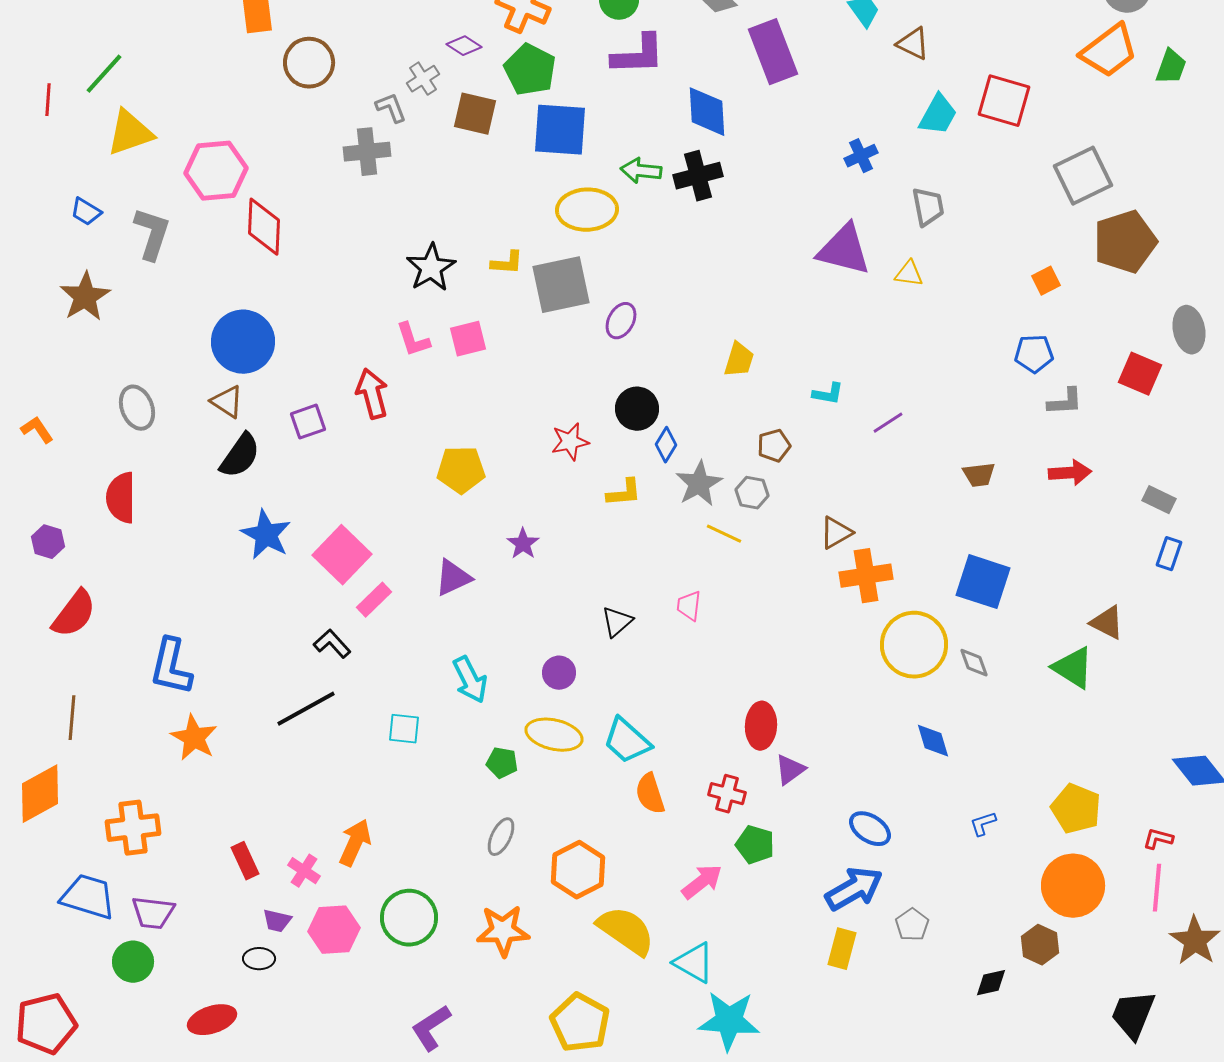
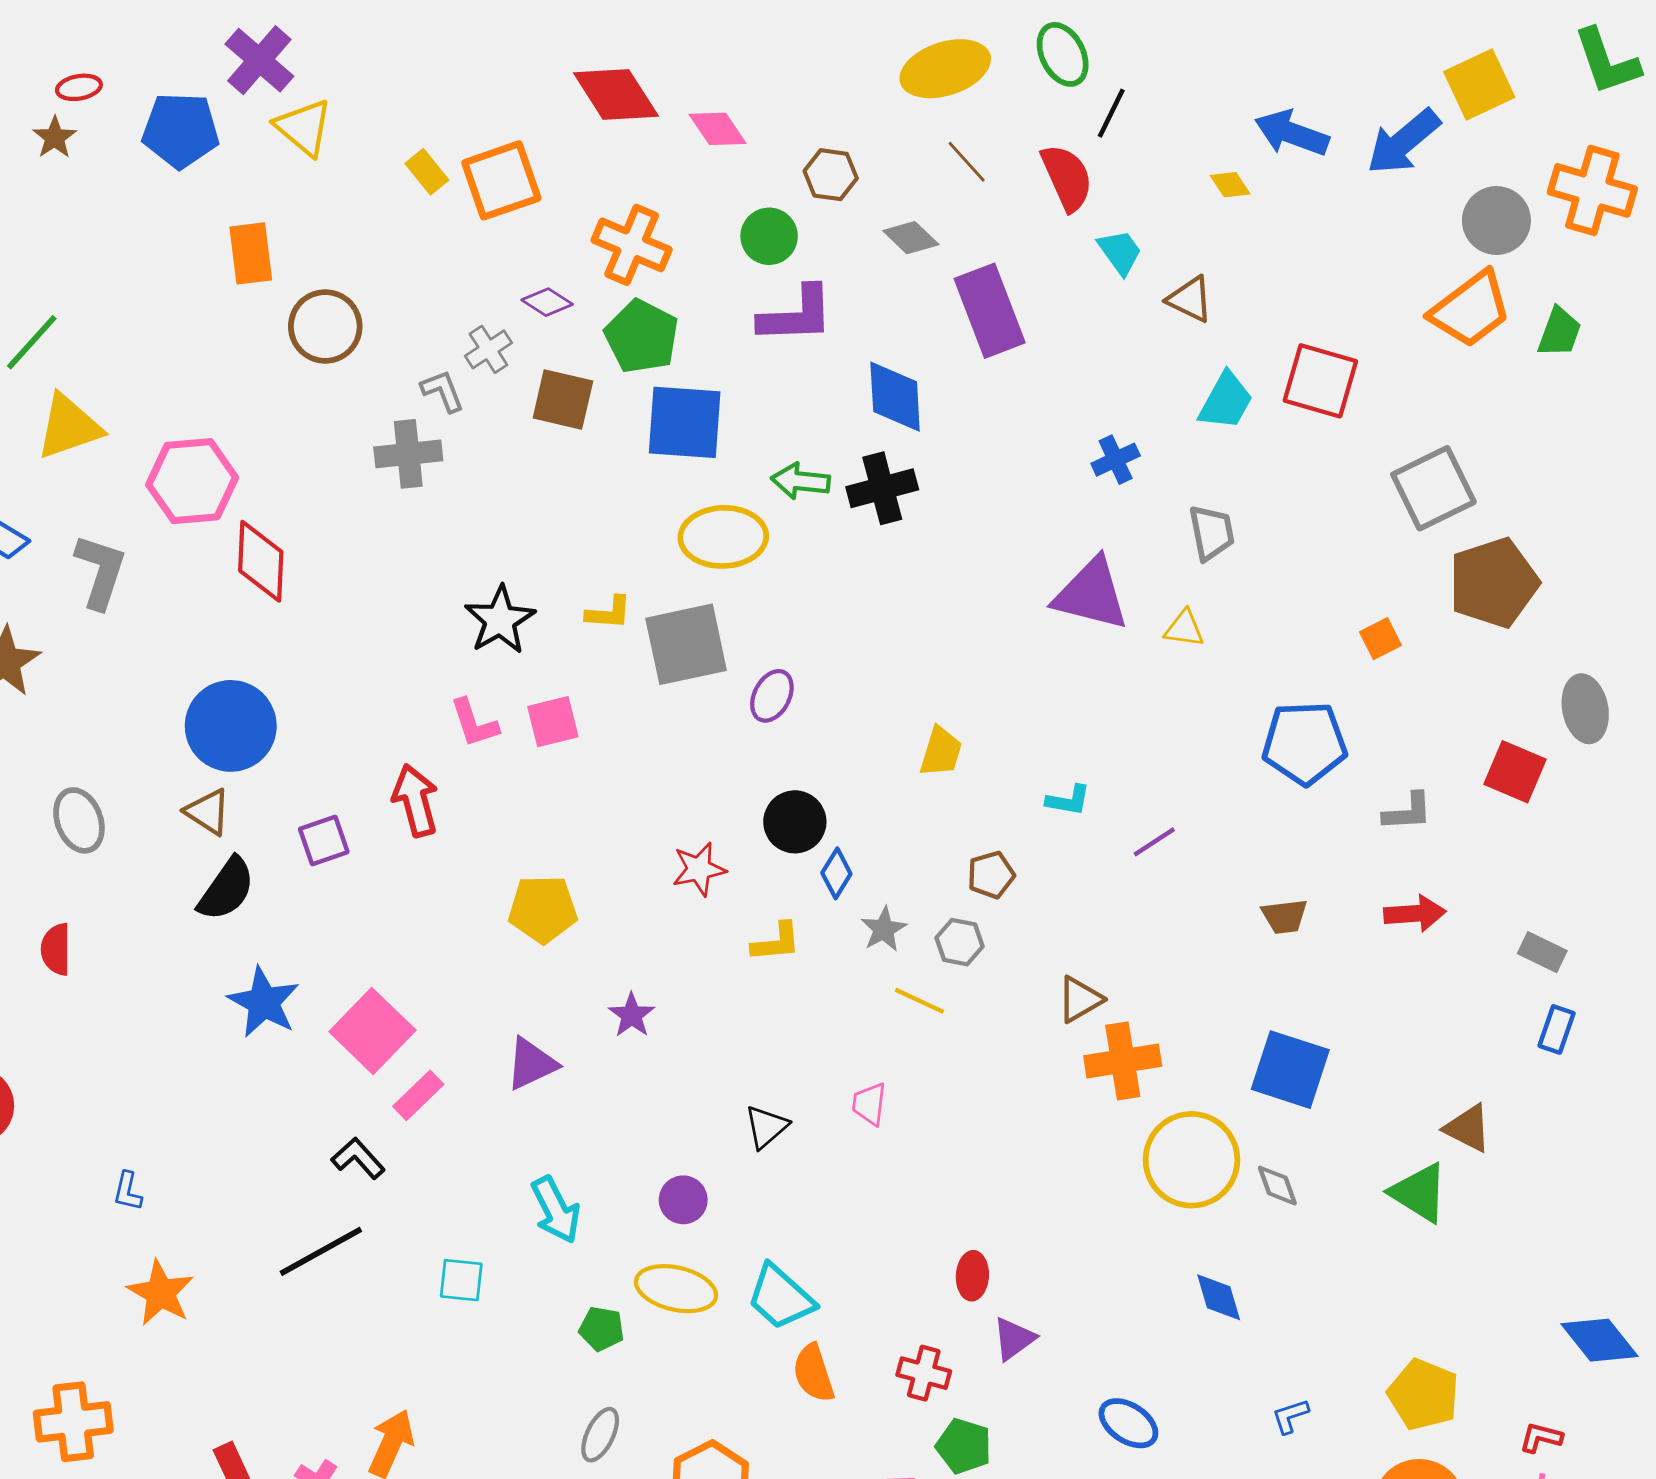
blue pentagon: (1034, 354) -> (1305, 743), moved, size x1.5
gray star: (699, 484) -> (884, 929), size x0.7
red semicircle: (121, 498) -> (56, 949), size x0.7
blue L-shape: (171, 667) -> (128, 1191), size x0.5
red ellipse: (761, 726) -> (972, 1276), size x0.7

